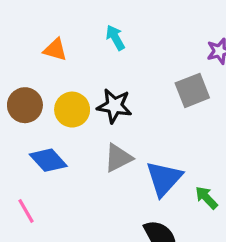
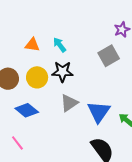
cyan arrow: (115, 38) -> (60, 45), moved
orange triangle: (55, 50) -> (32, 45), moved

